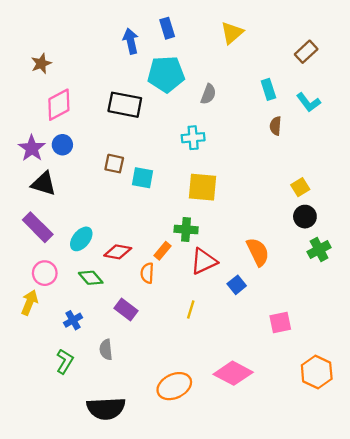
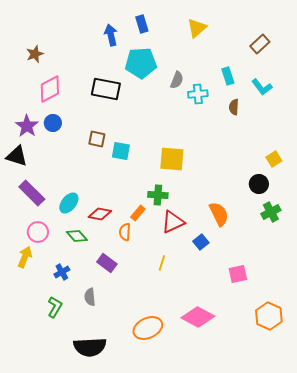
cyan cross: (193, 138) -> (198, 94), moved
black triangle: (44, 184) -> (17, 156), moved
yellow square: (300, 187) -> (274, 159), moved

